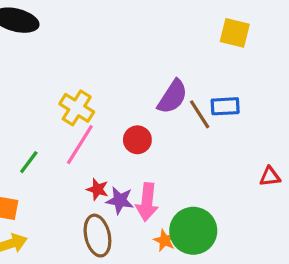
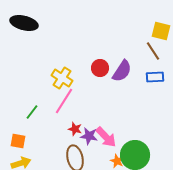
brown line: (200, 114) -> (153, 51), moved
red circle: (137, 140) -> (100, 68), moved
pink arrow: (147, 202) -> (106, 137), turned -50

